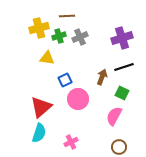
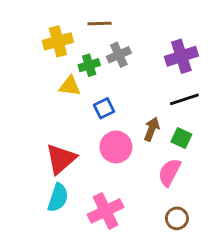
green cross: (59, 36) -> (89, 65), moved
brown arrow: (102, 77) -> (152, 129), moved
blue square: (65, 80) -> (104, 108), moved
pink cross: (71, 142) -> (106, 211), size x1.6

